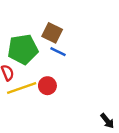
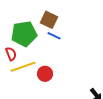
red circle: (47, 86) -> (45, 74), moved

